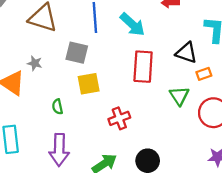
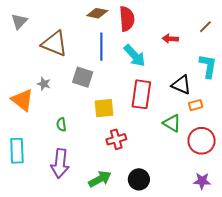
yellow square: (89, 84) -> (104, 108), moved
green triangle: (179, 96) -> (172, 123), turned -30

